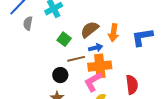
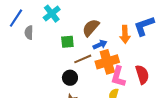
orange arrow: (113, 33) -> (125, 34), moved
green square: (64, 39) -> (67, 42), turned -32
pink L-shape: (93, 82) -> (118, 77), moved, turned -35

